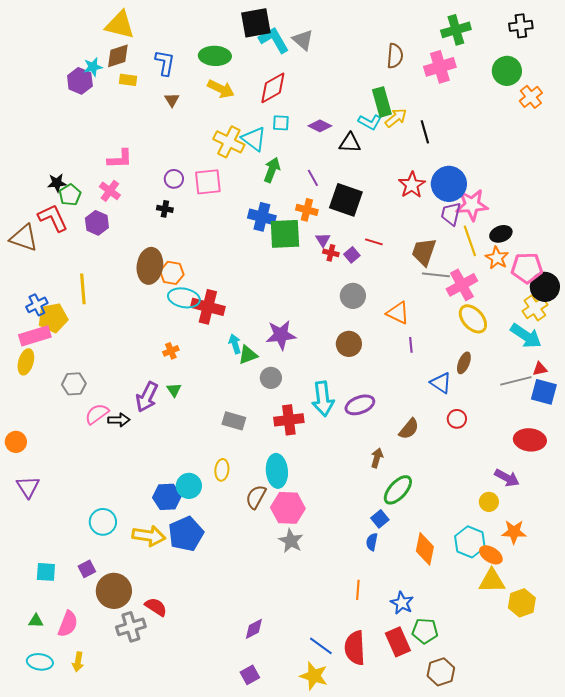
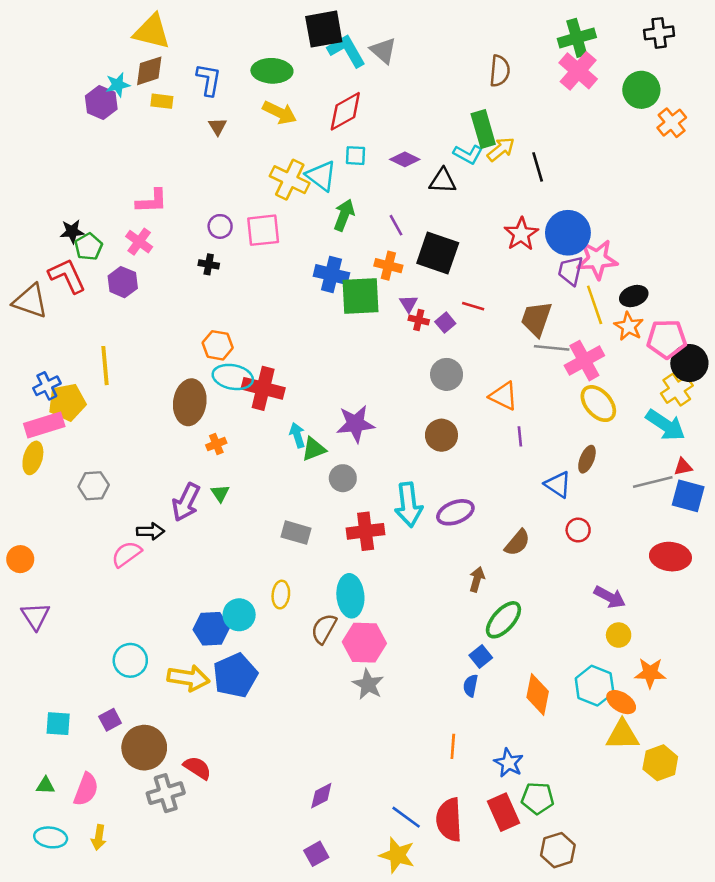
pink cross: (440, 67) -> (578, 71), moved, turned -32
brown ellipse: (150, 266) -> (190, 402), moved
pink semicircle: (97, 414) -> (126, 554), moved
purple arrow: (507, 478) -> (610, 597), moved

